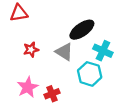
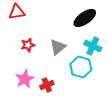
black ellipse: (82, 30) -> (85, 18), moved
gray triangle: (64, 52) -> (58, 47), turned 48

